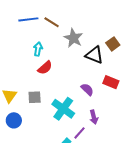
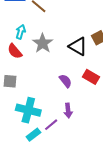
gray star: (73, 38) -> (43, 43), moved
red semicircle: (45, 68) -> (15, 51), moved, turned 84
cyan cross: (63, 109) -> (28, 110), moved, turned -30

